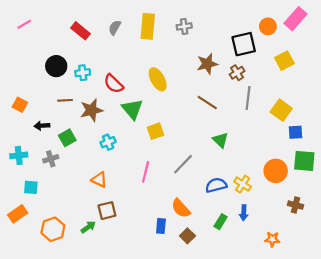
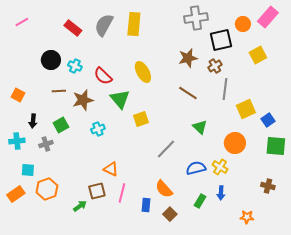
gray cross: (184, 26) -> (196, 18), moved, size x1.6
gray semicircle: (115, 28) -> (104, 25), size x1.6
cyan cross: (83, 73) -> (75, 66), turned 32
yellow square: (281, 110) -> (246, 109), moved, turned 30
black arrow: (42, 126) -> (33, 121), moved, turned -80
blue square: (295, 132) -> (268, 120), turned -32
orange circle: (276, 171) -> (235, 143), moved
pink line: (146, 172) -> (122, 193), moved
orange triangle: (99, 180) -> (111, 169), moved
orange hexagon: (53, 229) -> (47, 189), moved

